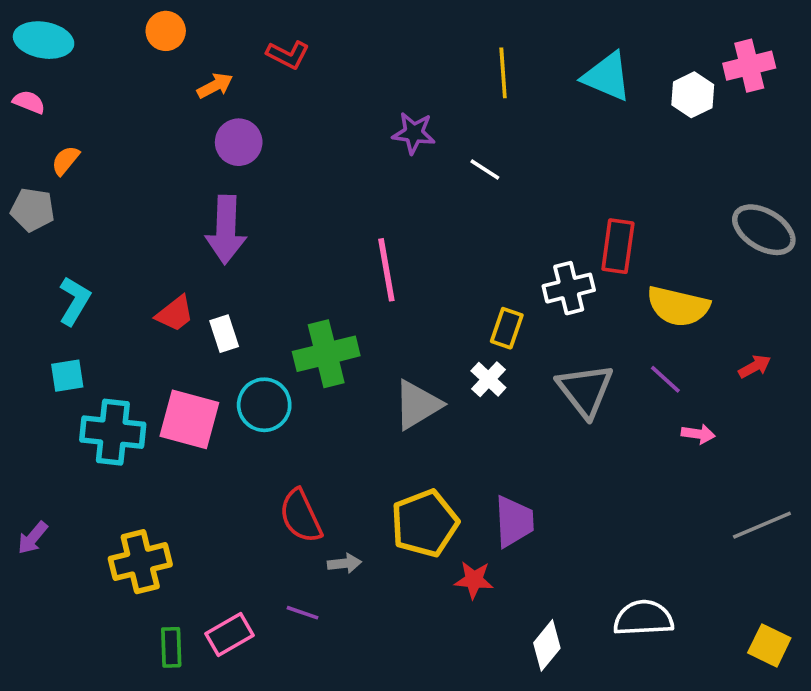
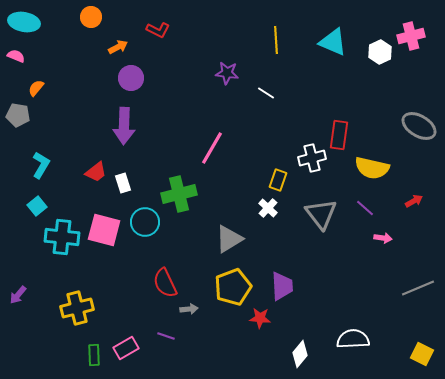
pink line: (386, 270) -> (212, 148), turned 40
cyan square: (67, 376) -> (37, 206), turned -30
gray triangle: (417, 405) -> (229, 239), moved

